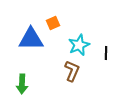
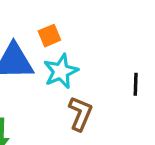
cyan star: (79, 45) -> (61, 71), moved

